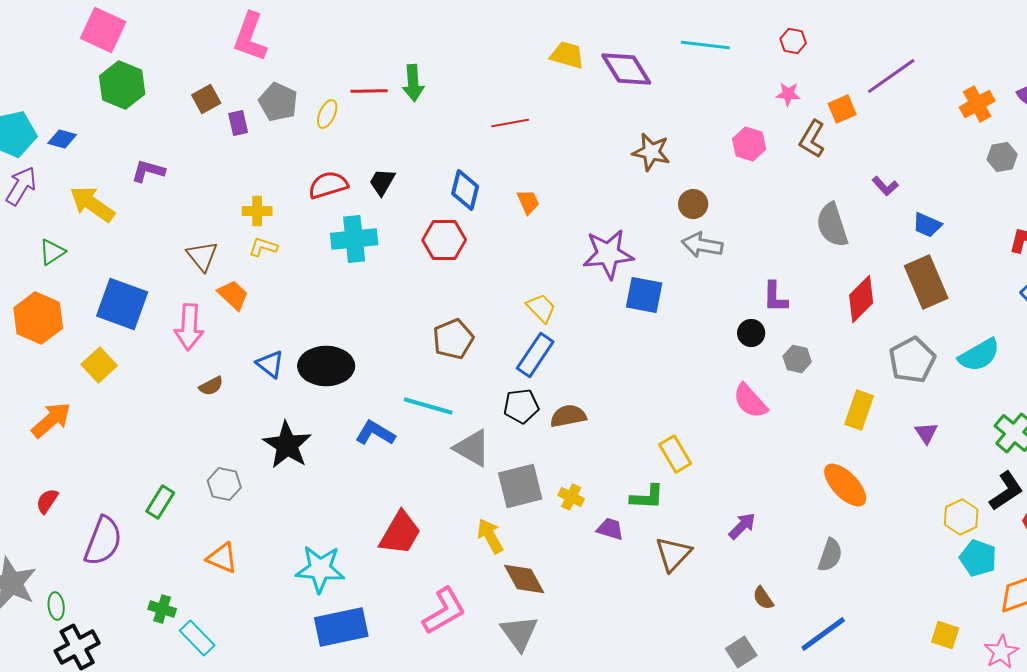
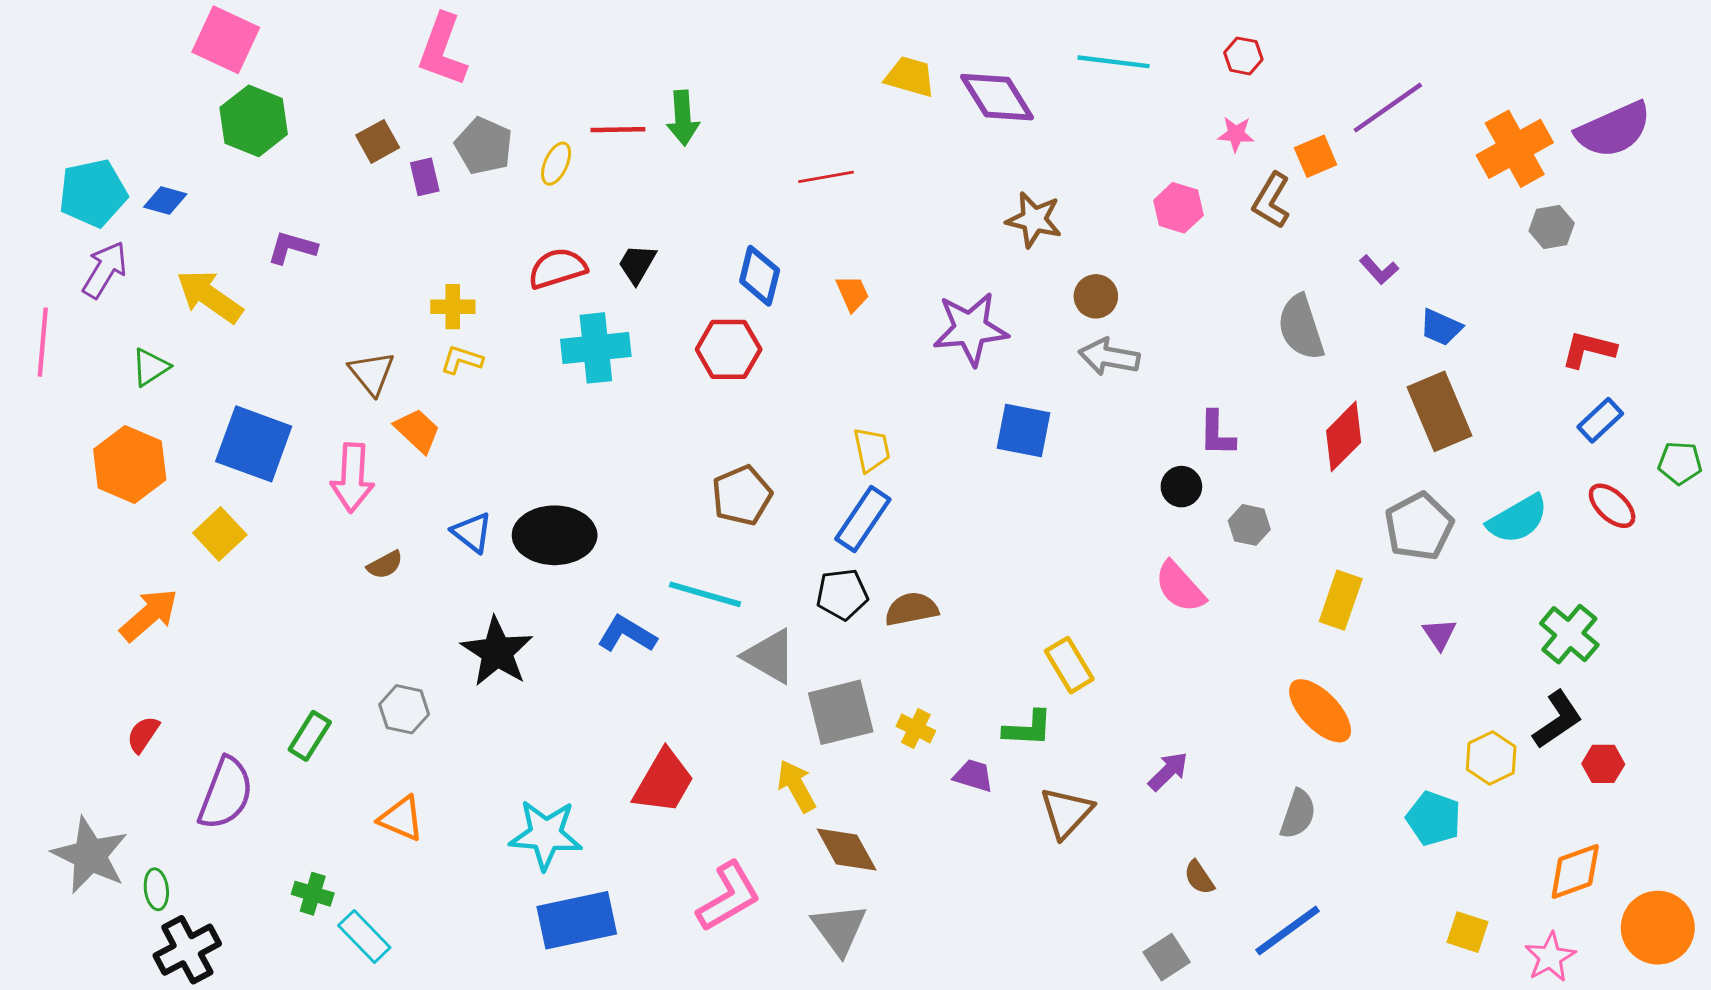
orange cross: (977, 104) -> (1515, 149), size x1.4
purple star: (608, 254) -> (970, 329), moved
yellow trapezoid: (541, 308) -> (872, 450), turned 32
cyan pentagon: (978, 558) -> (1434, 818), moved

